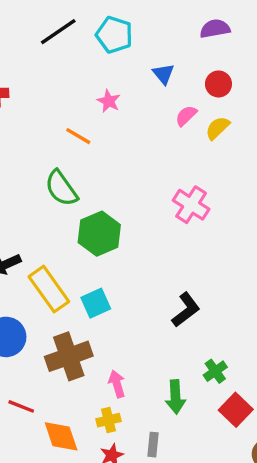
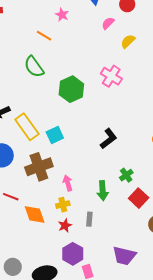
yellow semicircle: (218, 128) -> (128, 41), moved
green hexagon: (99, 234) -> (71, 89), moved

